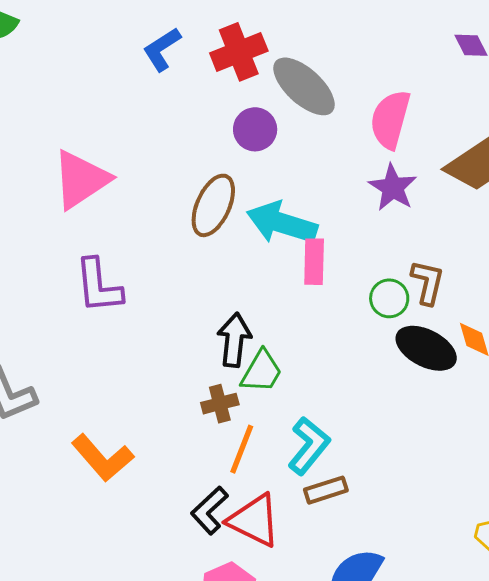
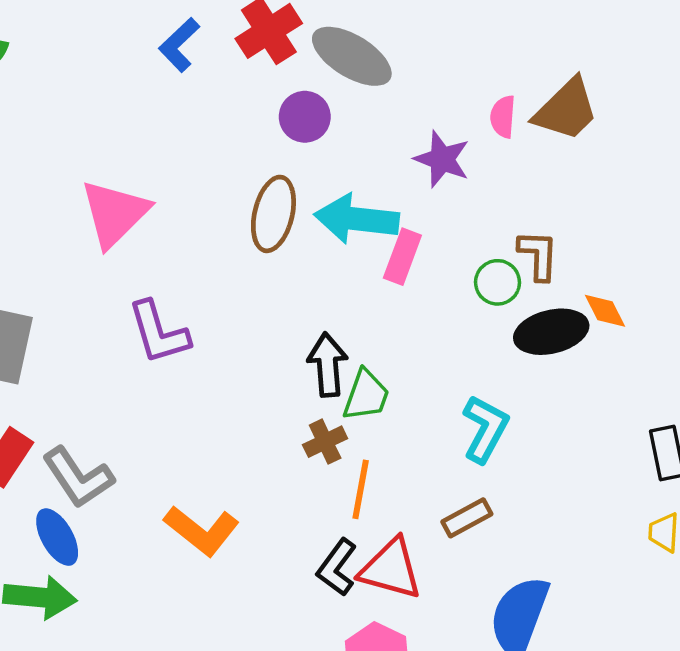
pink semicircle: (390, 119) -> (503, 117), moved, size x0.6
purple star: (393, 187) -> (442, 159), moved
pink rectangle: (314, 262) -> (402, 257), turned 30
black ellipse: (426, 348) -> (551, 332), turned -30
cyan L-shape: (309, 446) -> (485, 429), moved

